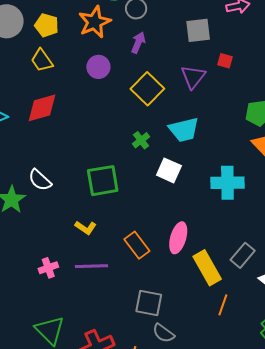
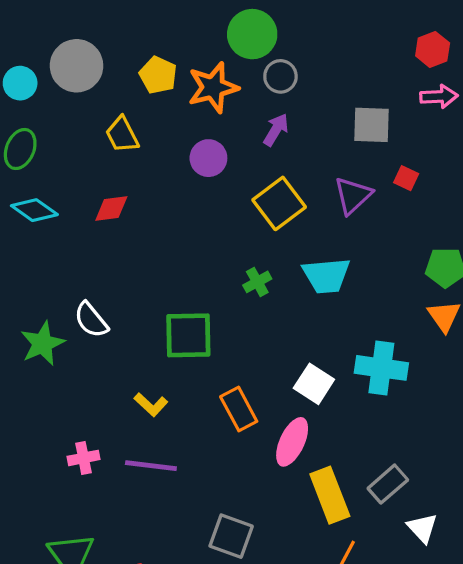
yellow pentagon: (47, 25) -> (158, 75), moved
red diamond: (42, 108) -> (111, 208), size x0.7
white square: (169, 170) -> (314, 384), moved
orange rectangle: (137, 245) -> (239, 409), moved

